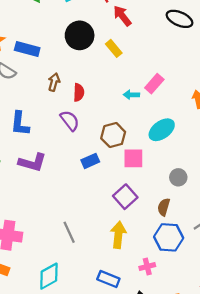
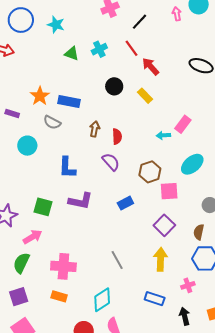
black circle: (80, 35) -> (114, 86), size x0.7
blue rectangle: (90, 161) -> (125, 203), moved

